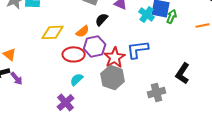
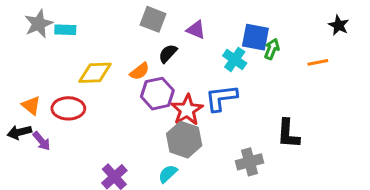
cyan cross: (147, 14) -> (235, 59), moved
red ellipse: (74, 54) -> (68, 108), moved
black L-shape: (183, 73) -> (288, 134), turned -30
cyan semicircle: (77, 79) -> (168, 174), moved

